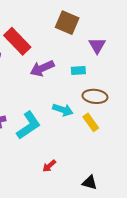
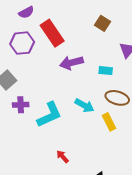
brown square: (67, 23) -> (103, 23), size x0.7
red arrow: (49, 166) -> (63, 157), turned 80

